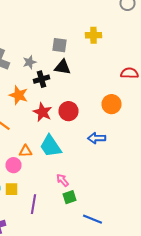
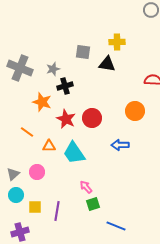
black triangle: (62, 67) -> (107, 64), moved
orange triangle: (26, 151) -> (49, 146), moved
yellow square: (12, 189) -> (35, 207), moved

